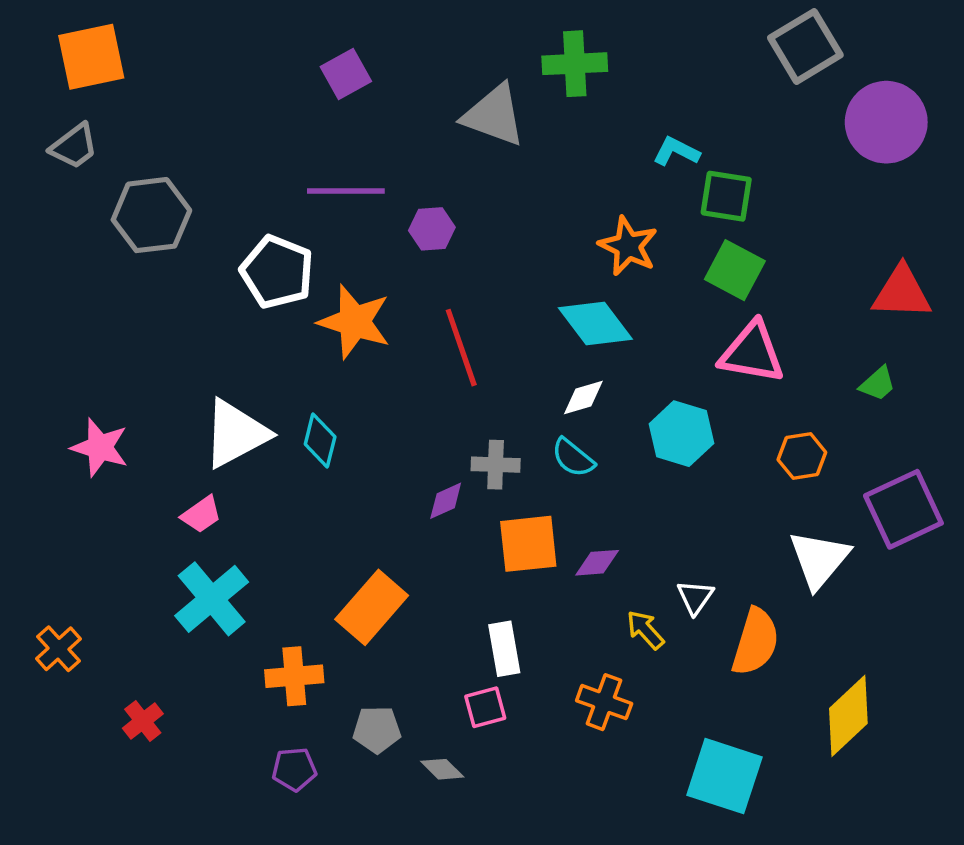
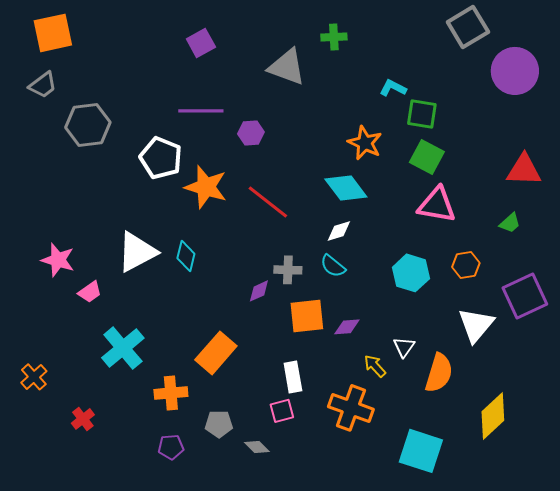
green cross: (575, 64) -> (334, 37), size x0.7
red line: (461, 348) -> (268, 202), turned -33
cyan hexagon: (681, 434) -> (411, 273), moved
pink trapezoid: (201, 515) -> (90, 292), moved
orange cross: (604, 702) -> (351, 408), size x1.4

